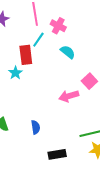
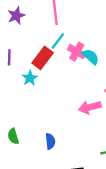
pink cross: (58, 26) -> (77, 52), moved
red rectangle: (26, 55) -> (43, 58), turned 42

